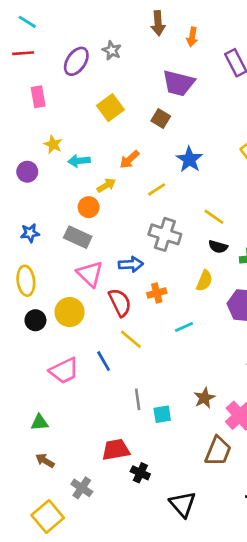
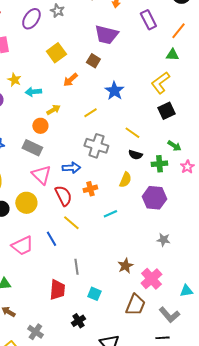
orange arrow: (129, 159) -> (70, 80), moved
cyan square: (162, 414) -> (94, 294), moved, turned 32
red trapezoid: (116, 450) -> (57, 290), moved, turned 105
black cross: (140, 473) -> (78, 321), turned 32

